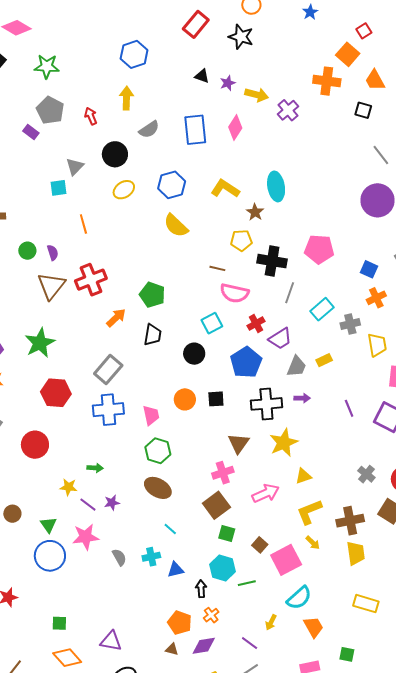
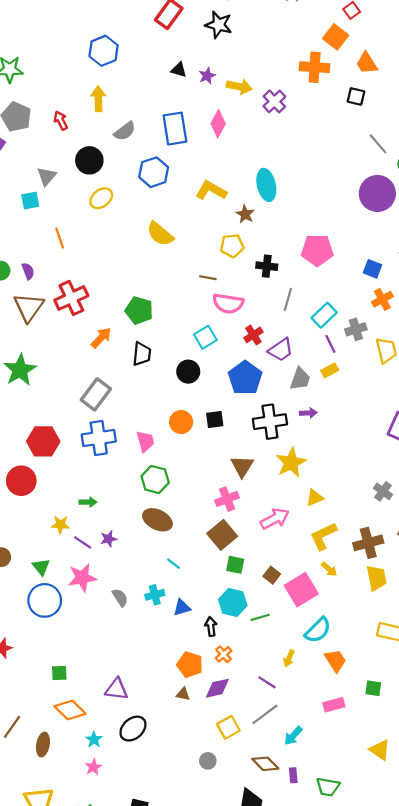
blue hexagon: (172, 185) -> (154, 172), moved
black cross: (272, 261) -> (267, 266), size x0.7
red hexagon: (56, 393) -> (43, 441), moved
purple line: (349, 408) -> (330, 344), moved

